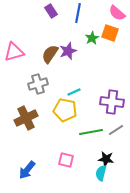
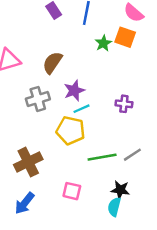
purple star: (68, 51) -> (74, 90), moved
purple cross: (112, 102) -> (124, 104), moved, size x0.6
brown cross: (26, 118) -> (28, 162), moved

